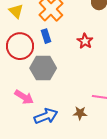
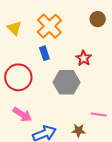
red circle: (20, 46) -> (18, 77), moved
gray hexagon: (43, 68) -> (67, 82), moved

